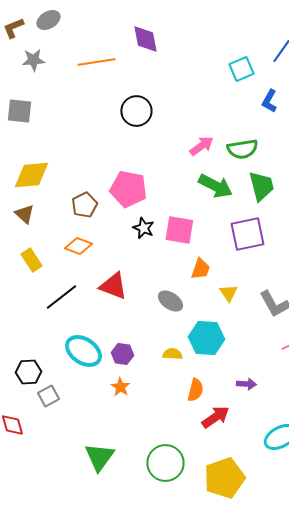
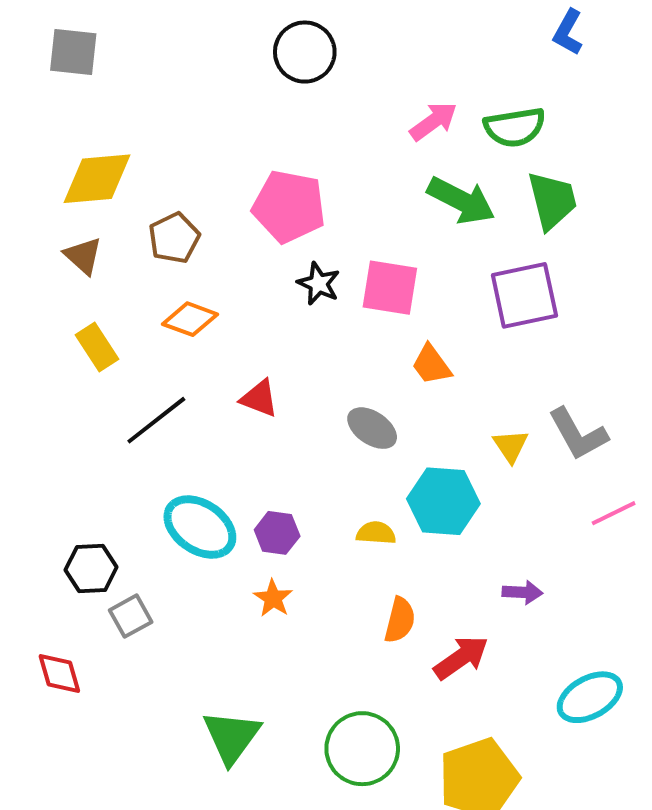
brown pentagon: (84, 205) -> (174, 238), moved
orange trapezoid: (200, 269) -> (431, 365), turned 125
red triangle: (113, 286) -> (259, 398), size x0.7
yellow triangle: (228, 293) -> (511, 446), moved
orange semicircle: (195, 390) -> (400, 620), moved

